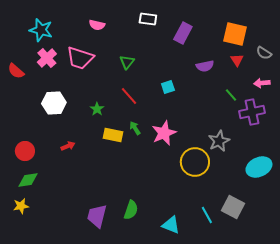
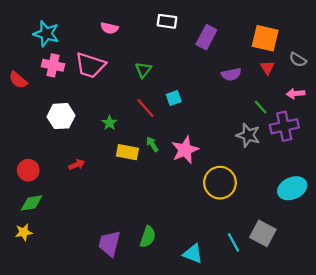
pink cross: (47, 58) -> (53, 65), turned -36
cyan square: (168, 87) -> (174, 98), moved
gray star: (219, 141) -> (248, 135), moved, turned -30

